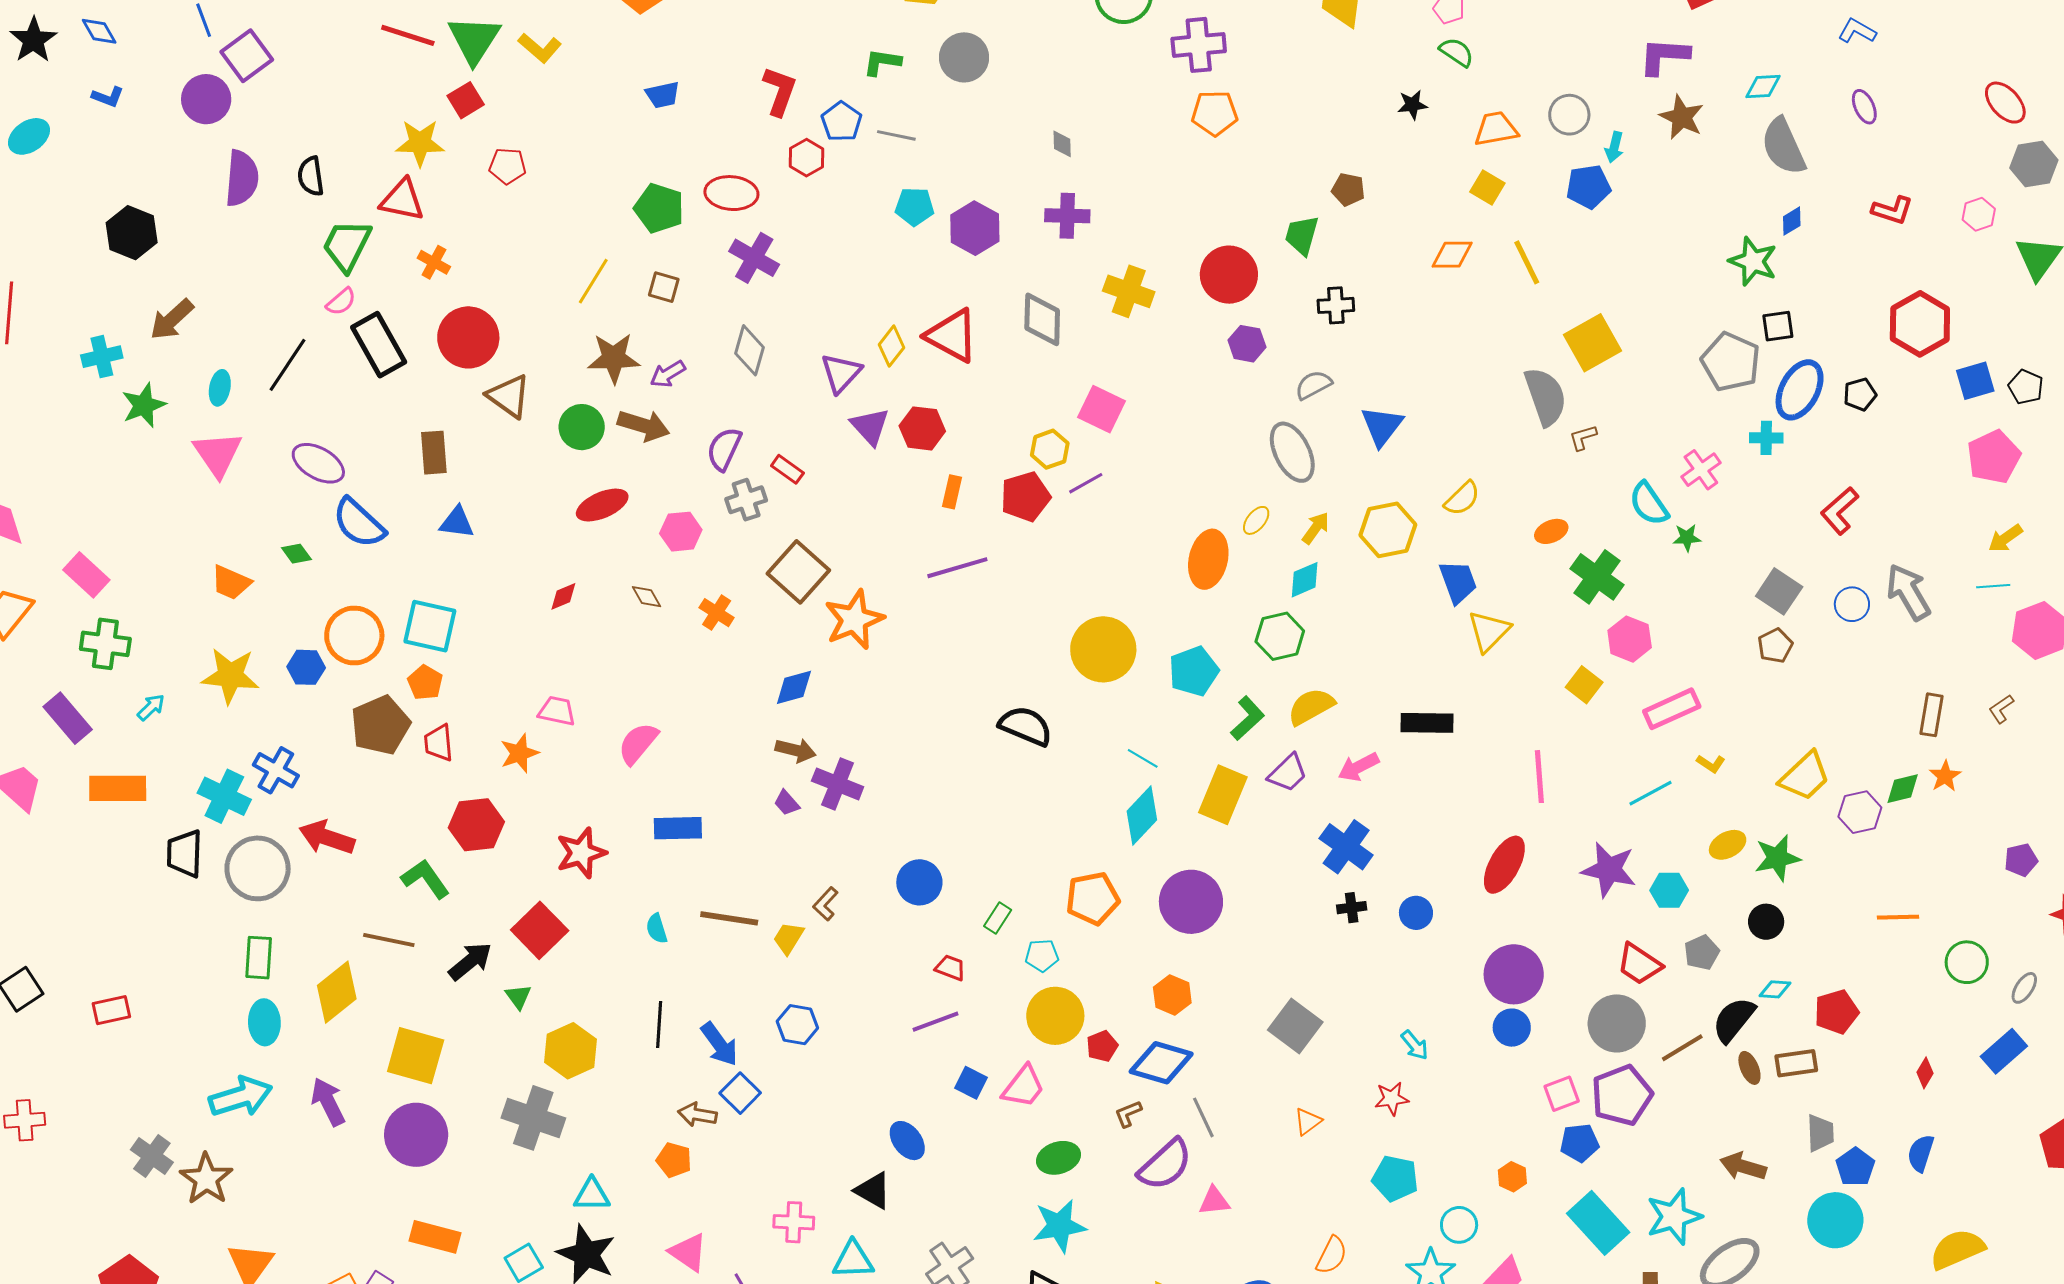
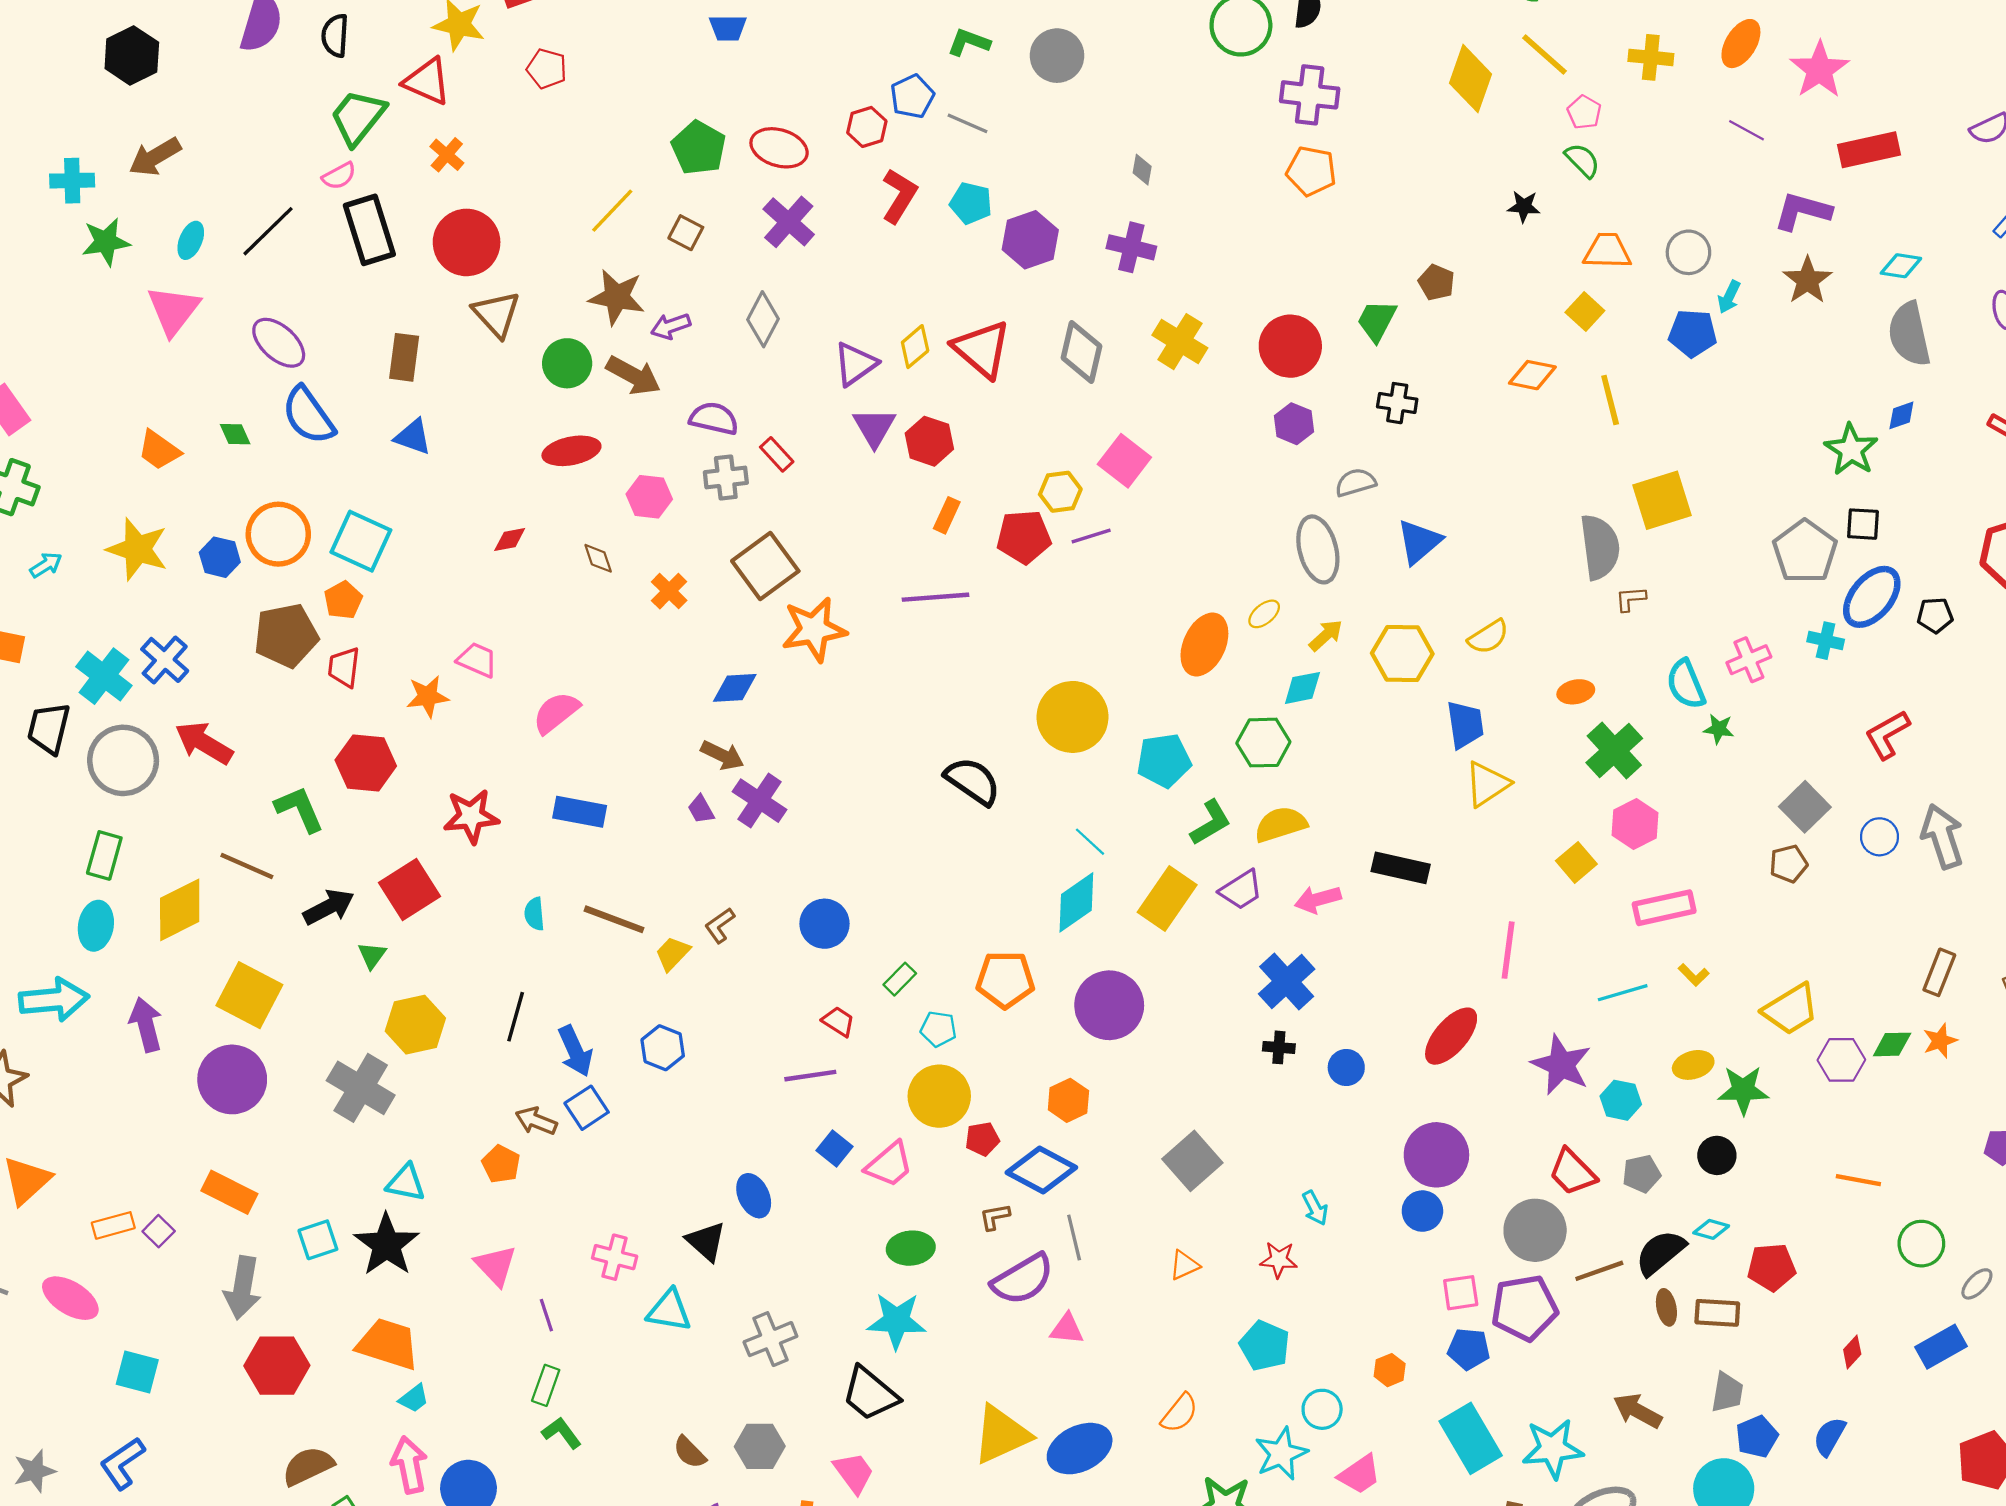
red L-shape: (780, 91) -> (899, 196), moved
purple semicircle: (724, 449) -> (714, 418), turned 66

